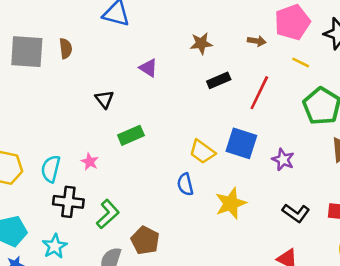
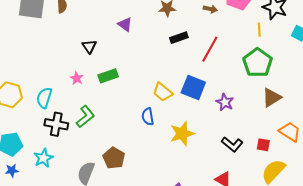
yellow line: (301, 62) -> (259, 30), moved, turned 56
pink star: (90, 162) -> (77, 78), moved
green L-shape: (108, 214) -> (85, 117), moved

